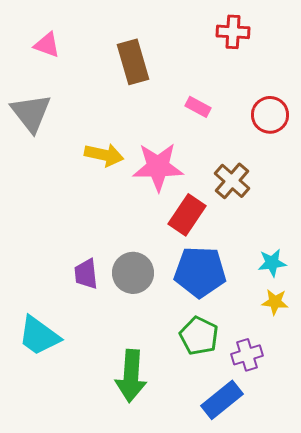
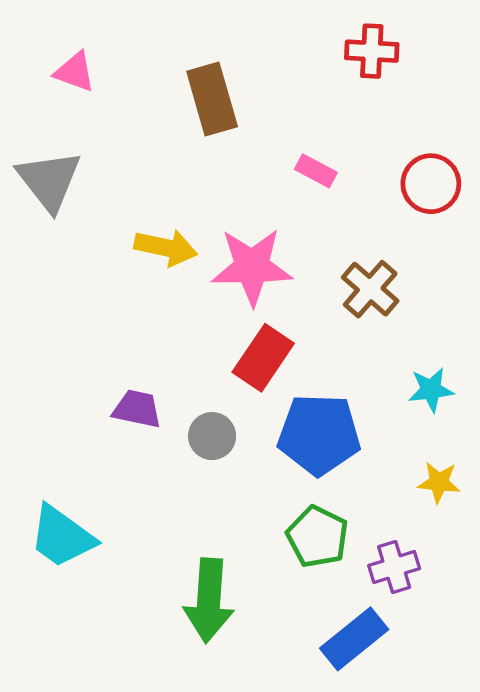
red rectangle: (187, 215) -> (263, 358), moved
cyan star: (272, 263) -> (431, 390), moved
gray circle: (133, 273) -> (212, 436), size x0.7
purple trapezoid: (86, 274) -> (137, 409), moved, turned 108

